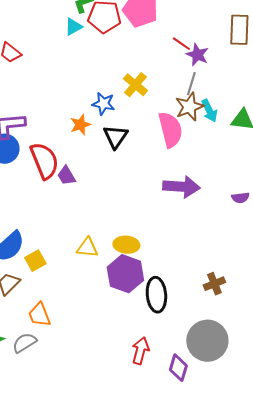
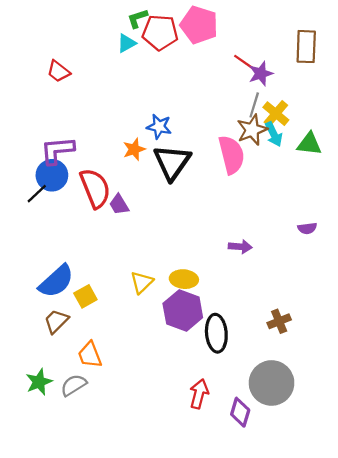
purple star: (197, 55) -> (261, 74), turned 30
yellow cross: (135, 85) -> (276, 114), moved
black triangle: (115, 137) -> (172, 162), size x1.4
purple arrow: (181, 187) -> (240, 247), moved, size x0.6
yellow triangle: (87, 248) -> (142, 282), turned -50

